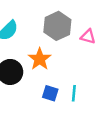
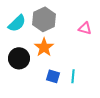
gray hexagon: (57, 26) -> (44, 19), moved

